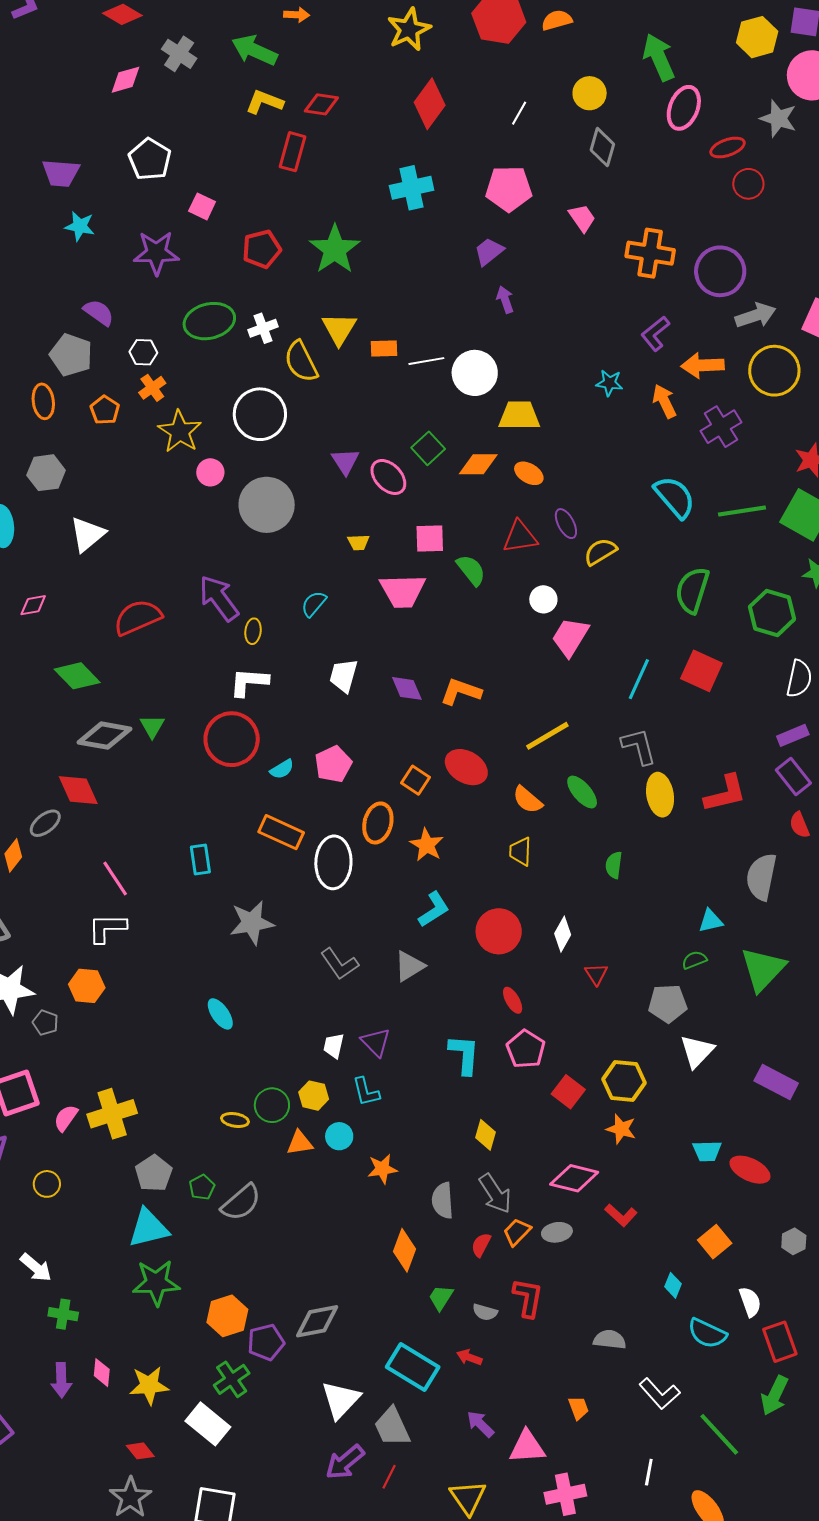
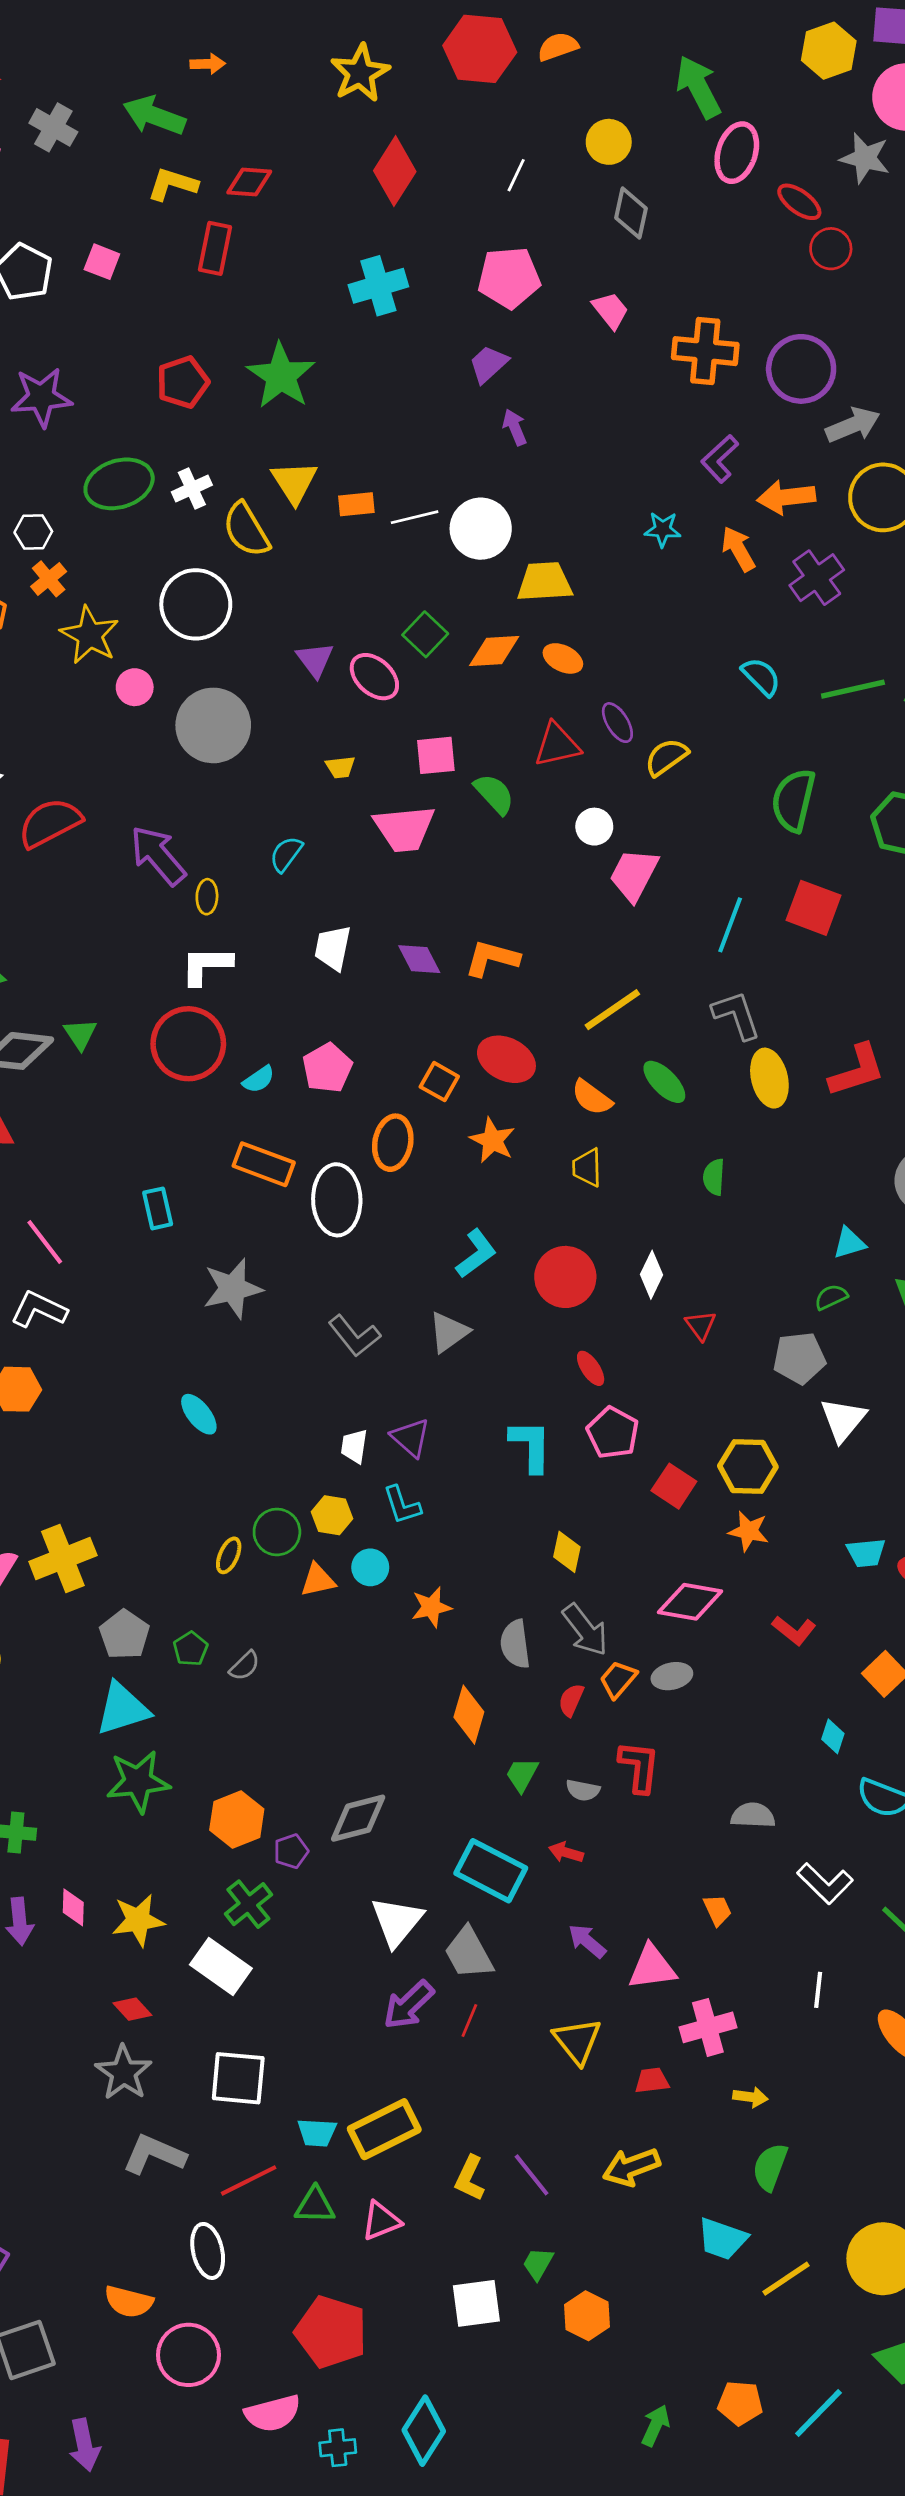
red ellipse: (728, 148) -> (799, 202), turned 60
pink square: (202, 206) -> (102, 262), moved
cyan semicircle: (675, 497) -> (761, 677), size x0.7
red semicircle: (138, 617) -> (50, 823), moved
orange star: (427, 845) -> (492, 1140), moved
white L-shape: (107, 928) -> (39, 1309), turned 30
yellow ellipse: (235, 1120) -> (229, 1555), turned -72
gray semicircle: (241, 1203) -> (245, 1666), size x0.6
red L-shape: (621, 1215) -> (794, 1630), moved
purple pentagon: (266, 1342) -> (291, 1851), size x0.7

